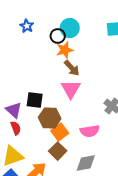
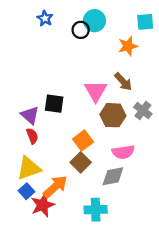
orange star: (65, 50) -> (128, 46), moved
brown arrow: (72, 68) -> (123, 82), moved
brown hexagon: (50, 118) -> (113, 115), moved
pink semicircle: (90, 131) -> (123, 152), moved

